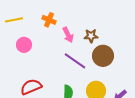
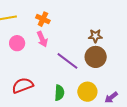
pink arrow: (68, 35) -> (42, 39), moved
brown star: (91, 36) -> (95, 36), moved

